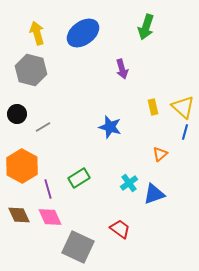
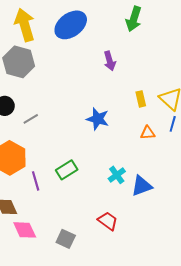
yellow arrow: (37, 33) -> (25, 25), size x1.4
orange triangle: (160, 154) -> (148, 133), moved, turned 35
pink diamond: (50, 217) -> (25, 230), moved
gray square: (78, 247) -> (66, 239), size x0.6

